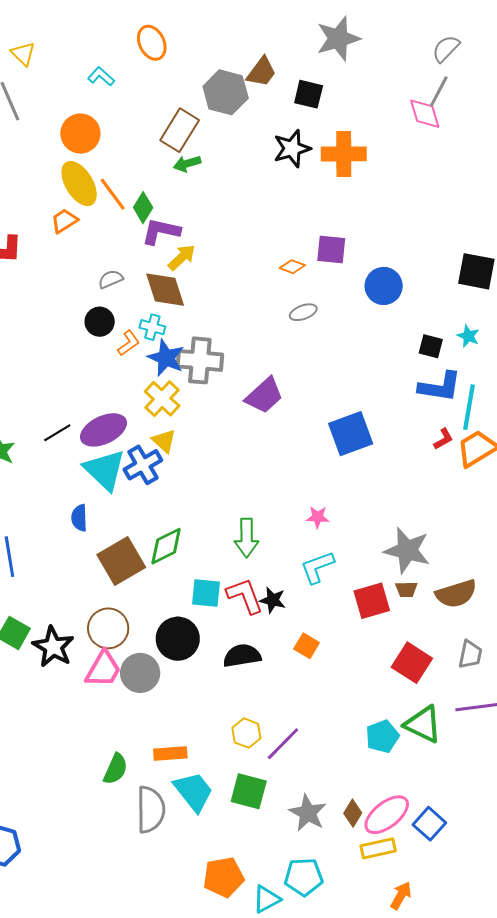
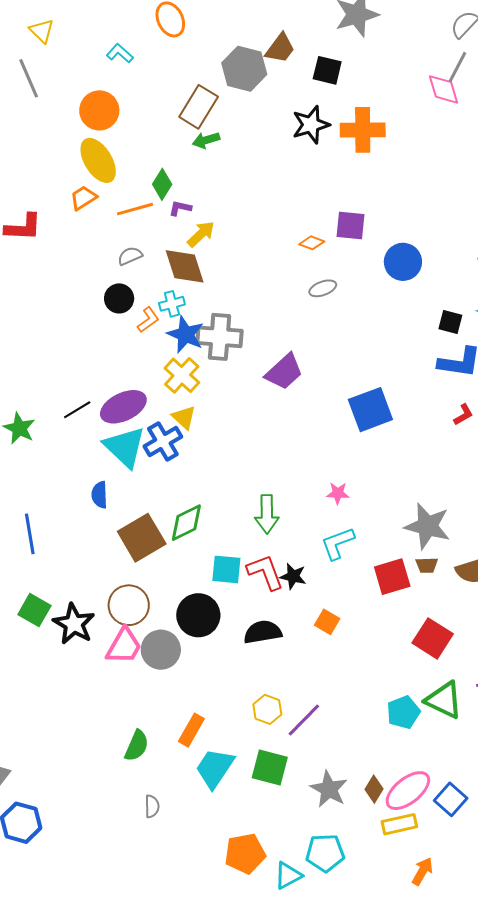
orange line: (113, 194) -> (135, 209), moved, turned -69
purple L-shape: (161, 231) -> (180, 208), size x0.6
cyan cross: (152, 327) -> (172, 304), turned -30
orange rectangle: (170, 753) -> (191, 730), turned -56
cyan trapezoid: (194, 792) -> (215, 768), turned -108
gray semicircle: (151, 810) -> (152, 806), moved, size x0.5

